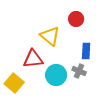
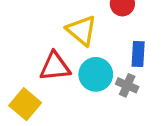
cyan circle: (56, 75) -> (96, 74), moved

